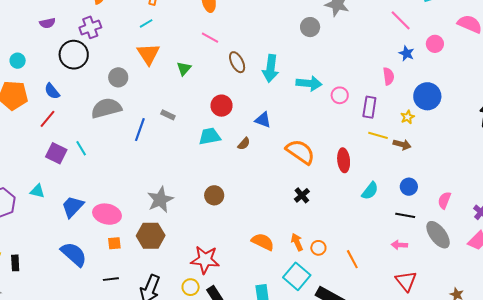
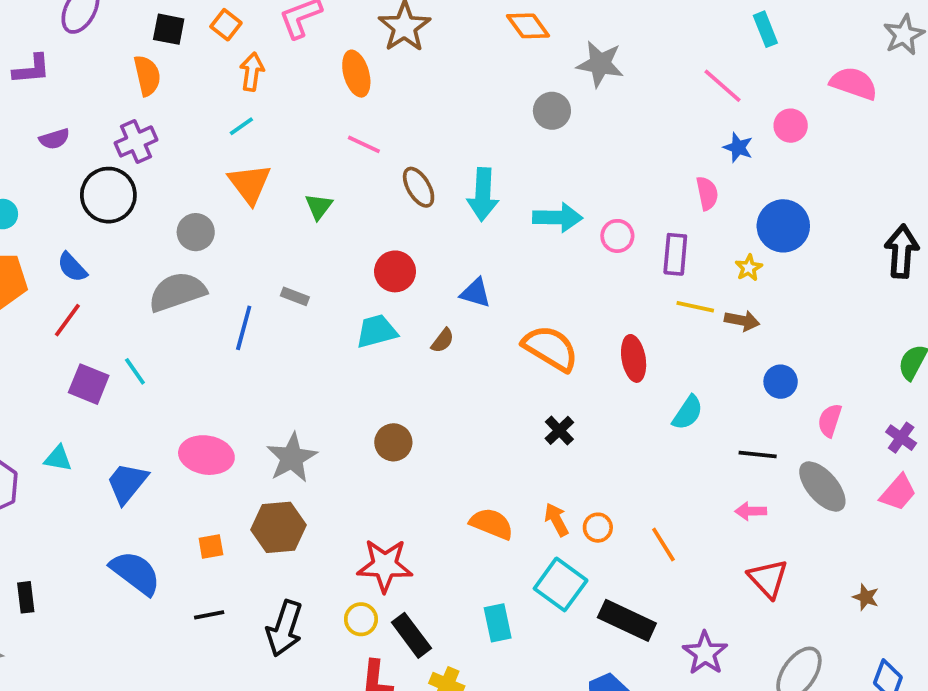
blue circle: (409, 187) -> (781, 382), moved
pink ellipse: (107, 214) -> (206, 455), moved

